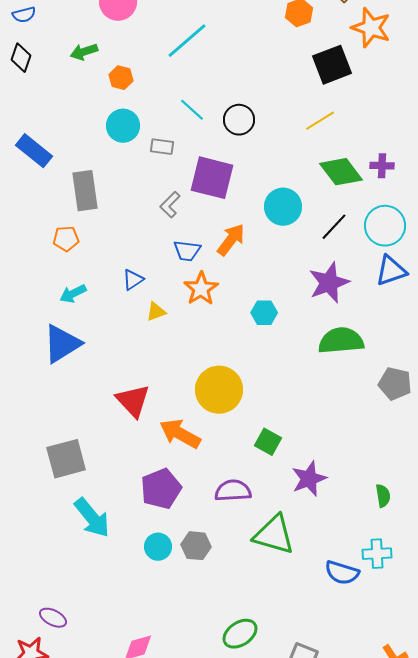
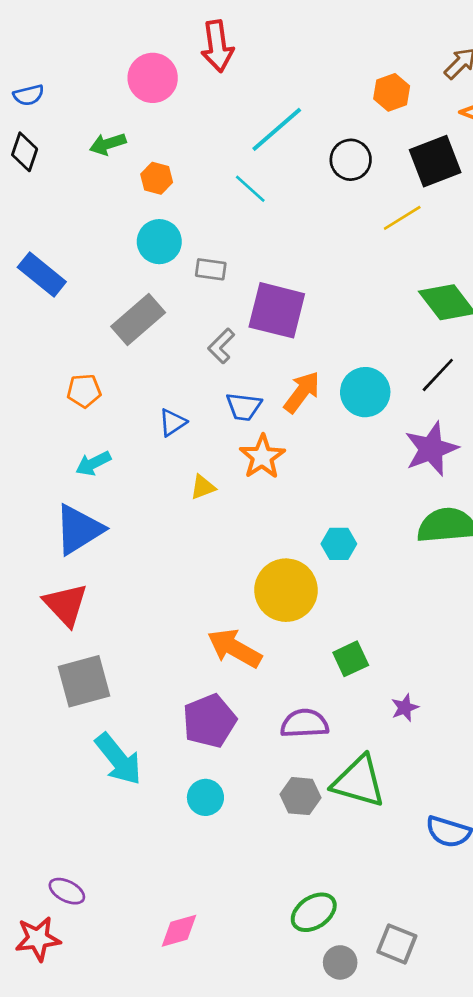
cyan line: (187, 41) -> (277, 129), moved
cyan line: (192, 110) -> (250, 189), moved
black circle: (239, 120) -> (351, 160), moved
yellow line: (320, 121) -> (402, 218), moved
gray rectangle: (85, 191) -> (138, 319), moved, turned 57
cyan circle: (283, 207) -> (365, 392), moved
blue triangle: (133, 280) -> (172, 422), moved
cyan hexagon: (264, 313) -> (339, 544), moved
red triangle: (133, 401) -> (66, 605), moved
green square: (268, 442) -> (351, 659), turned 36
purple star: (309, 479) -> (405, 708), size x0.6
gray hexagon: (196, 546) -> (301, 796), moved

